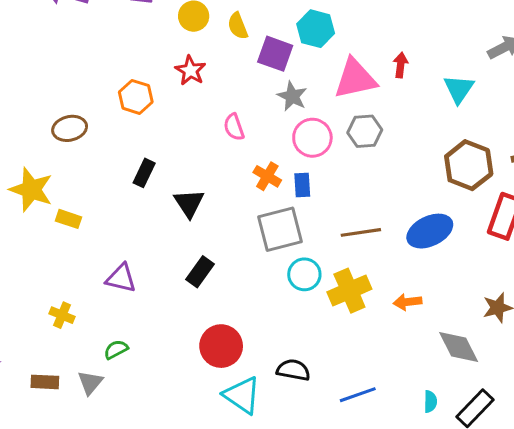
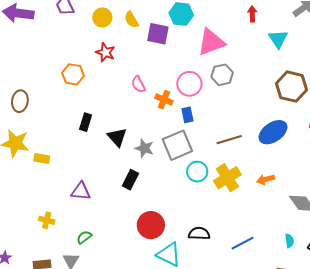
red arrow: (401, 65) -> (252, 14), moved
gray star: (292, 96) -> (144, 148), moved
brown ellipse: (70, 128) -> (20, 101), moved, turned -60
orange cross: (267, 176) -> (164, 100), moved

